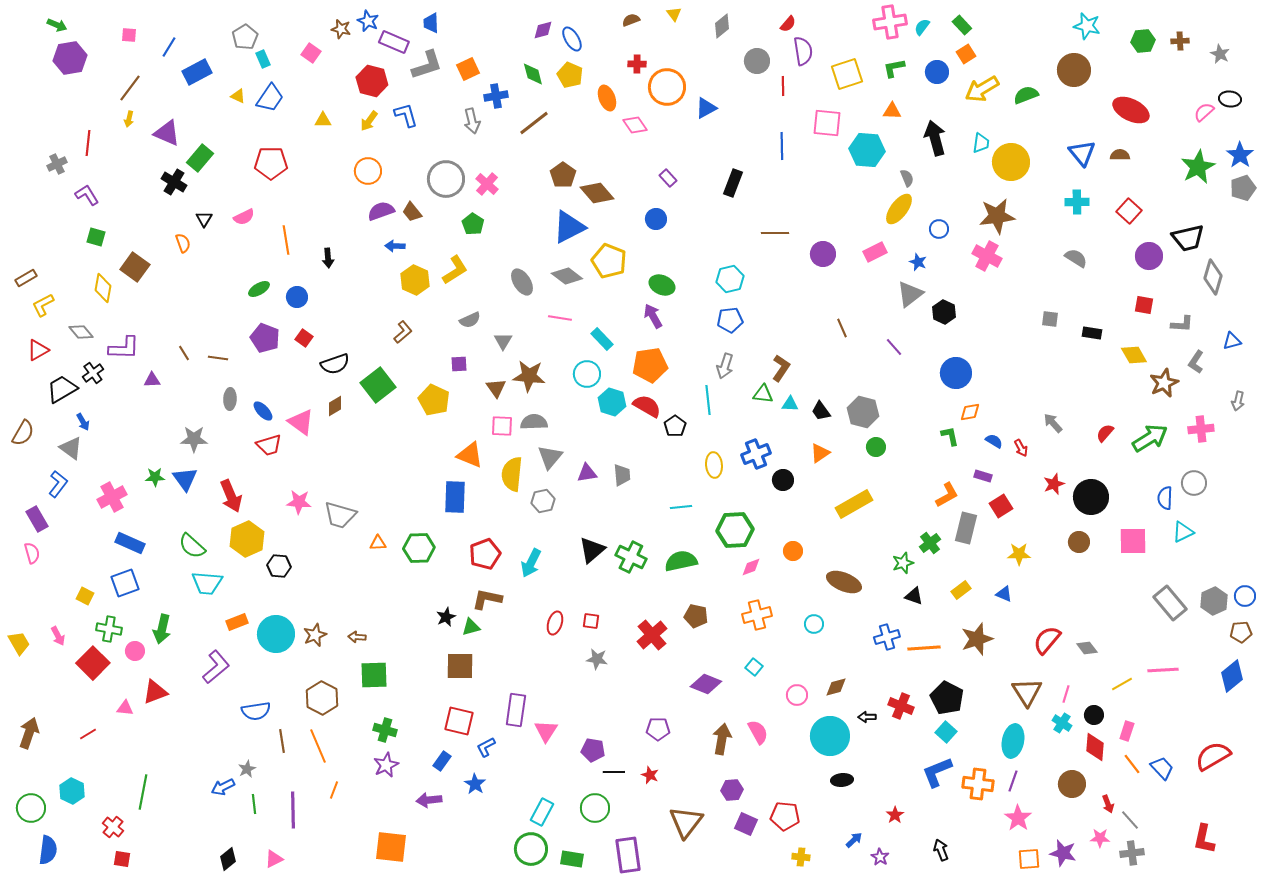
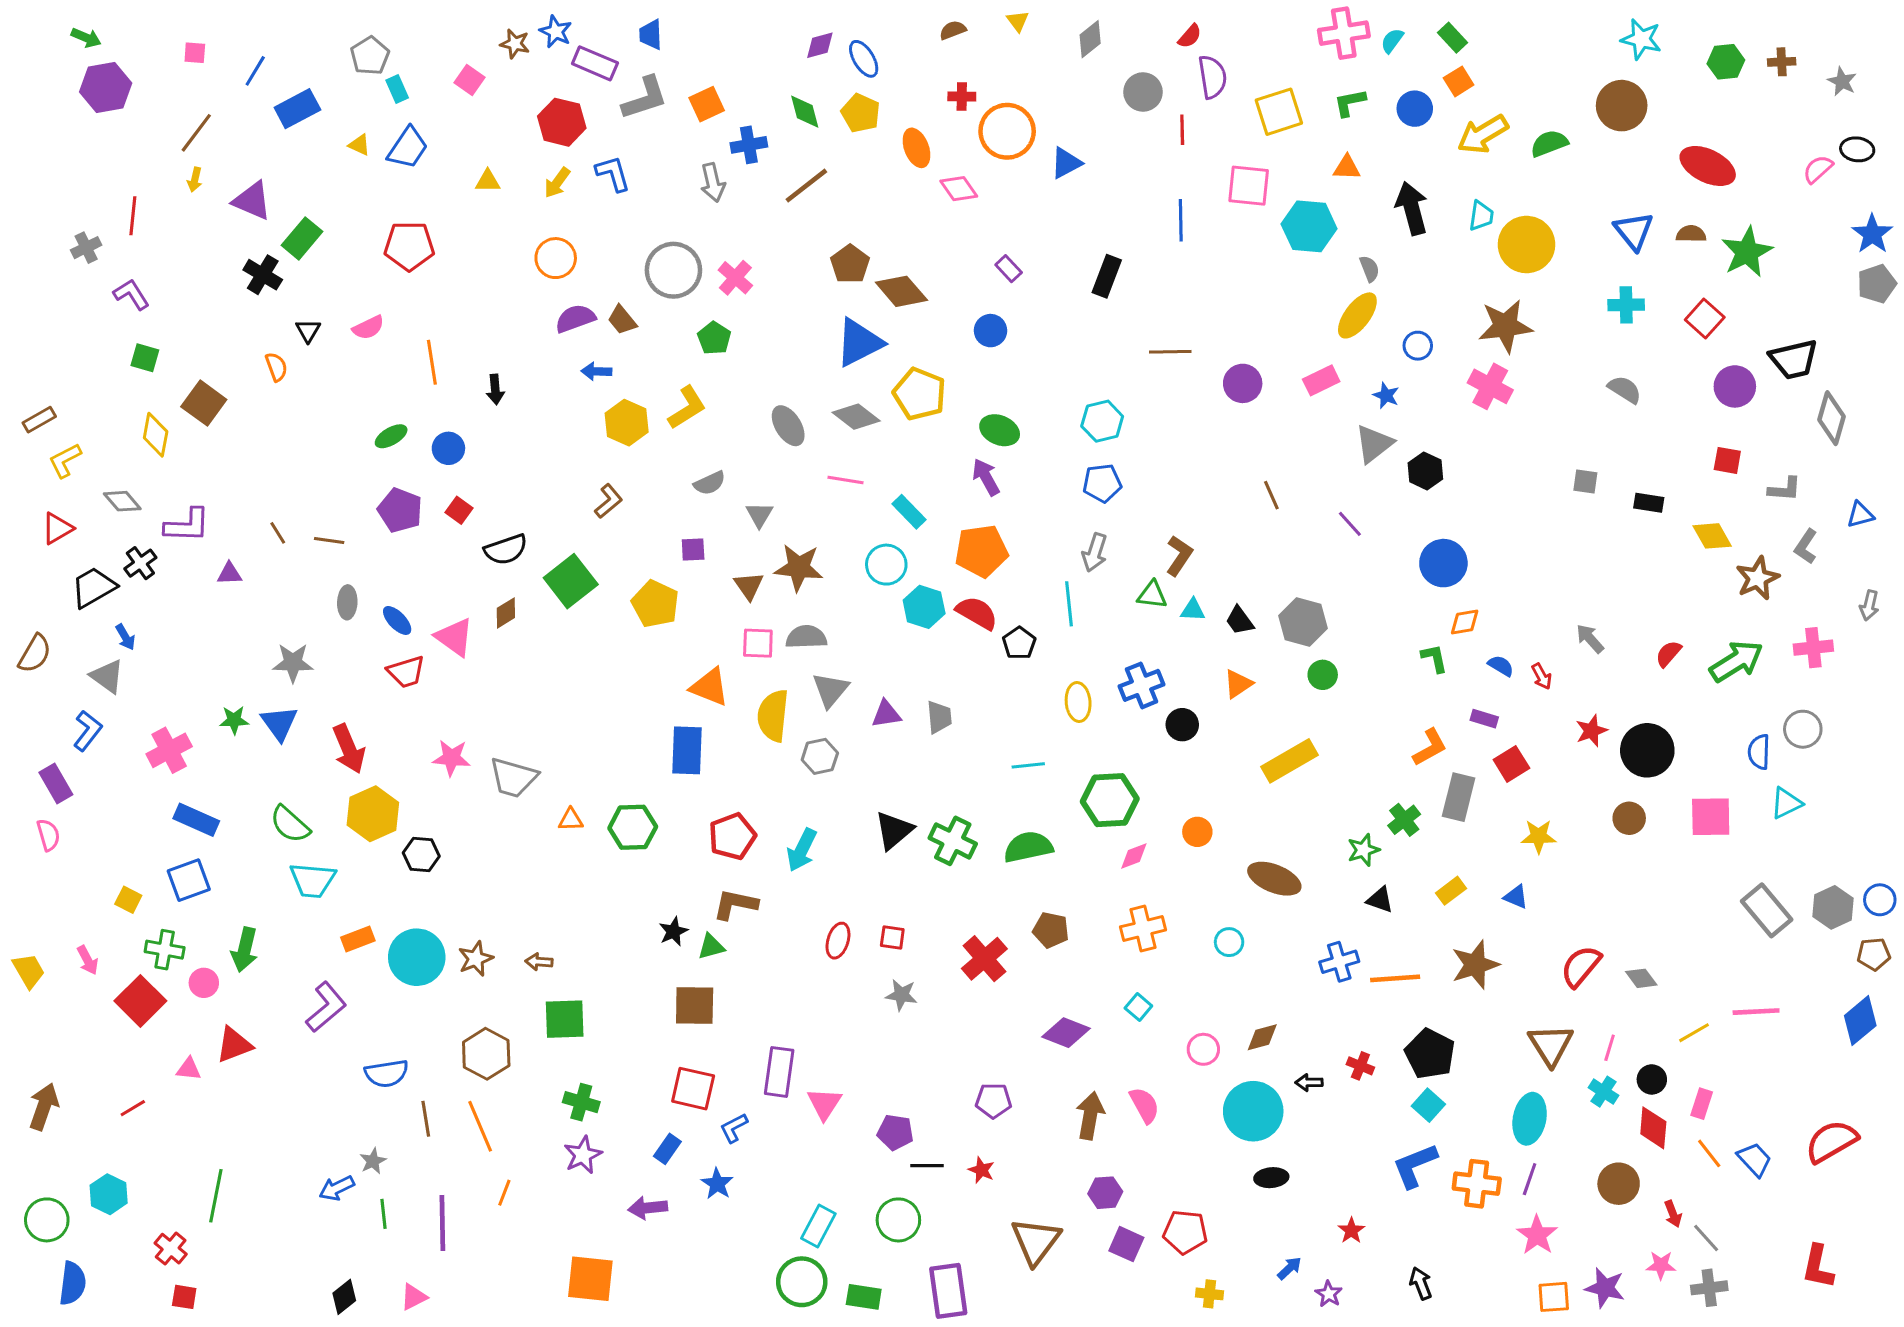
green star: (1198, 167) -> (1747, 252), moved
red cross: (901, 706) -> (1360, 1066), size x0.7

